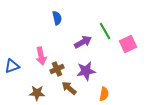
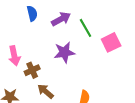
purple arrow: (83, 42) -> (61, 19), moved
purple star: (86, 71) -> (64, 52), moved

